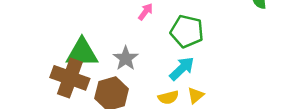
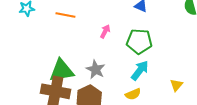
yellow triangle: (196, 95) -> (176, 85), moved

